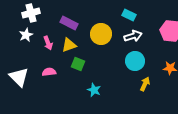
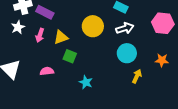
purple rectangle: (69, 23) -> (45, 12), moved
pink arrow: (48, 43) -> (40, 35), turned 40
pink semicircle: (49, 72) -> (47, 71), moved

